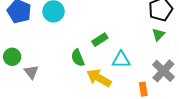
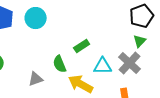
gray cross: (163, 71) -> (130, 63), moved
gray triangle: (31, 72) -> (36, 79), moved, turned 49

